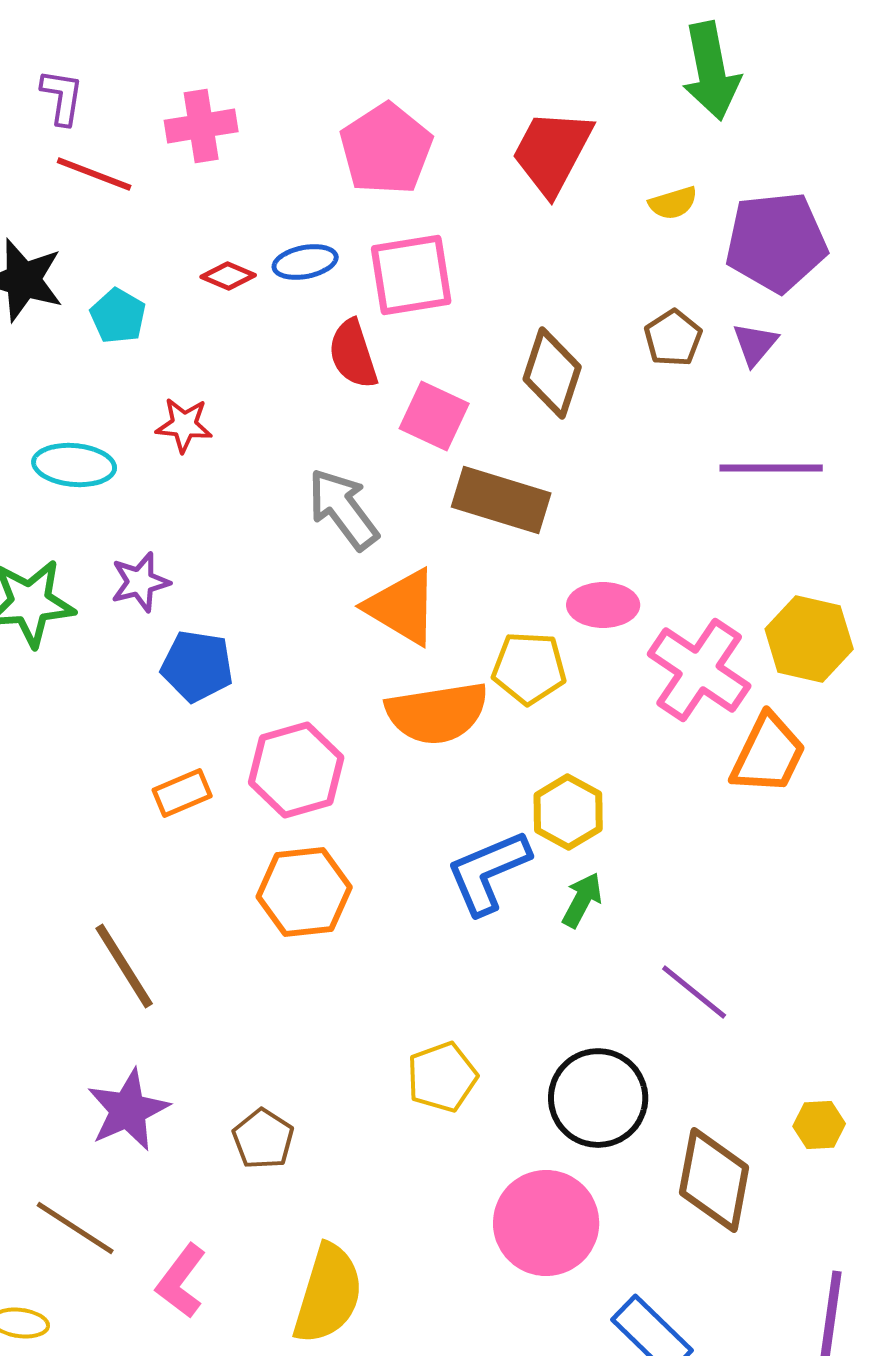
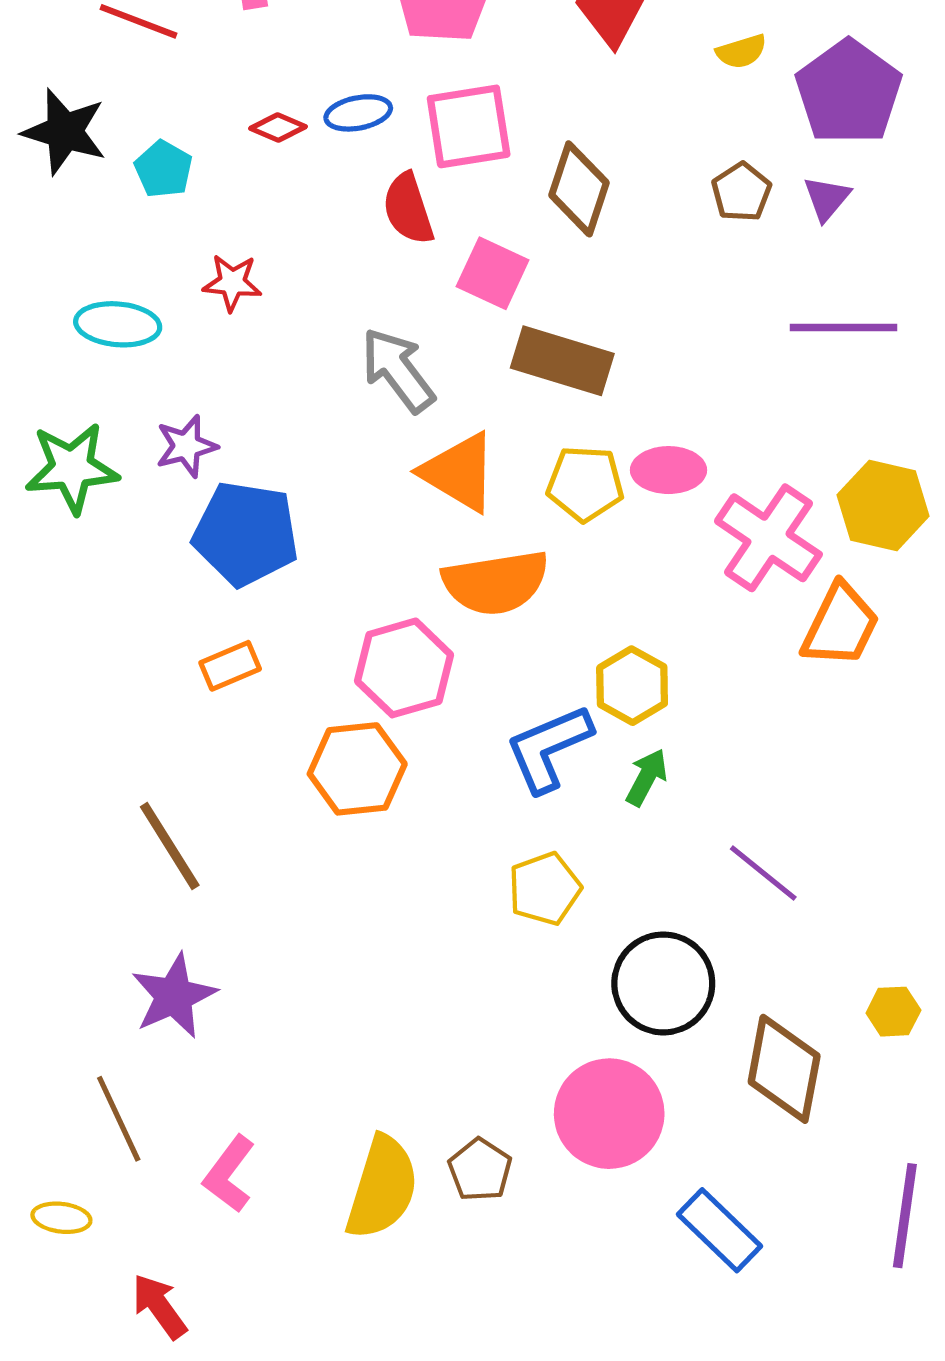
purple pentagon: (776, 242) -> (849, 92), turned -30
brown diamond: (552, 373) -> (579, 189), moved
blue pentagon: (197, 666) -> (246, 534), size x1.4
yellow pentagon: (529, 668) -> (585, 484), moved
pink hexagon: (296, 770) -> (404, 668), moved
yellow pentagon: (442, 1077) -> (545, 889), moved
brown pentagon: (263, 1139) -> (480, 1170), moved
brown line: (75, 1228) -> (119, 1119), turned 32

